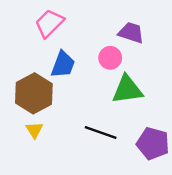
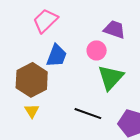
green triangle: (127, 90) -> (111, 77), turned -40

